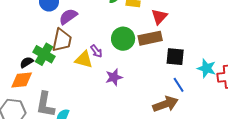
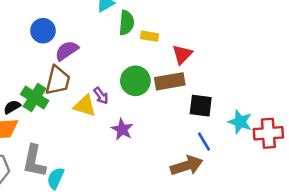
purple star: (114, 77) -> (122, 129), turned -30

